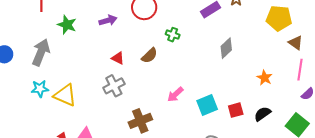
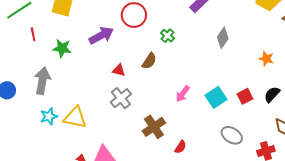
purple arrow: (108, 20) -> (101, 35), size x1.4
green cross: (173, 35) -> (167, 36), turned 32

